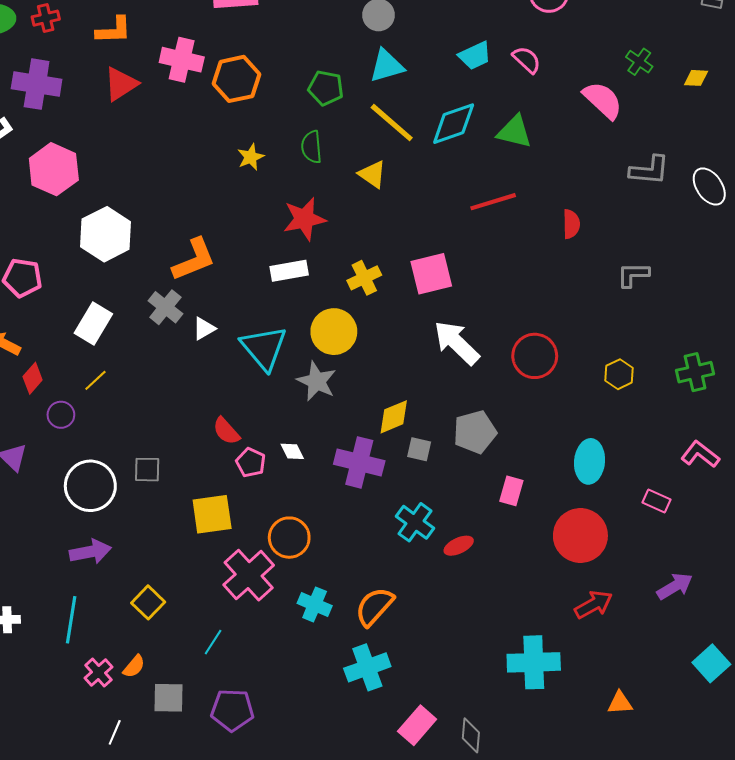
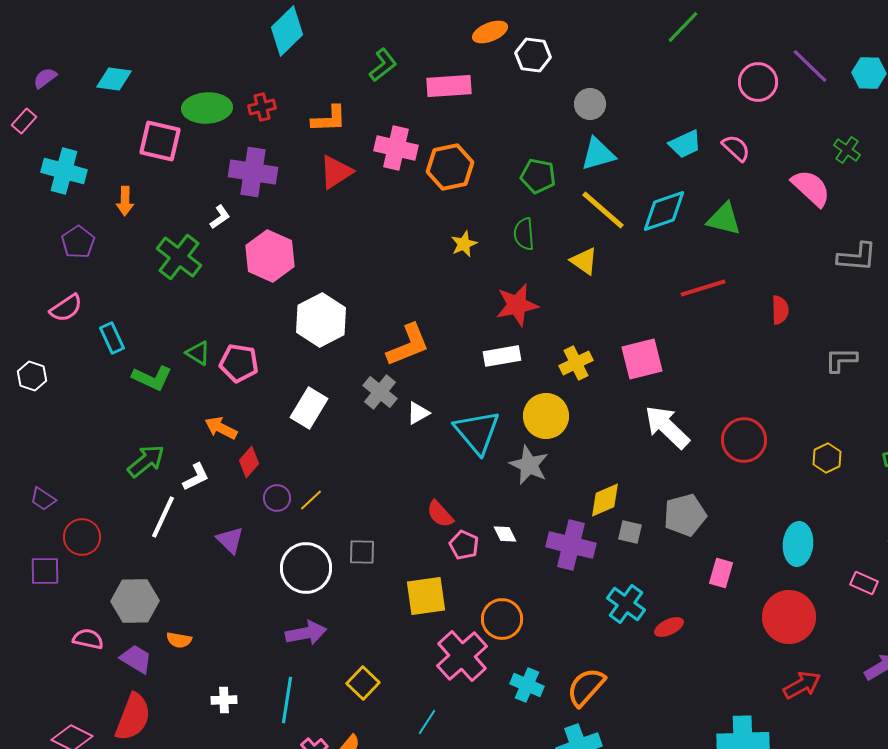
yellow line: (95, 380) -> (311, 500), moved

